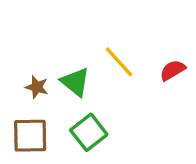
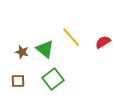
brown square: (30, 136) -> (18, 81), size x0.6

